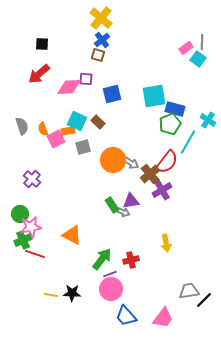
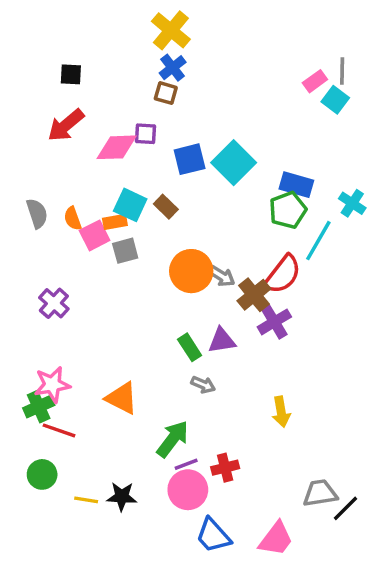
cyan square: (154, 96) -> (234, 163), moved, turned -35
gray square: (83, 147) -> (125, 251), moved
gray arrow: (123, 212) -> (203, 385), moved
green circle: (20, 214) -> (42, 474), moved
red cross: (131, 260) -> (225, 468), moved

